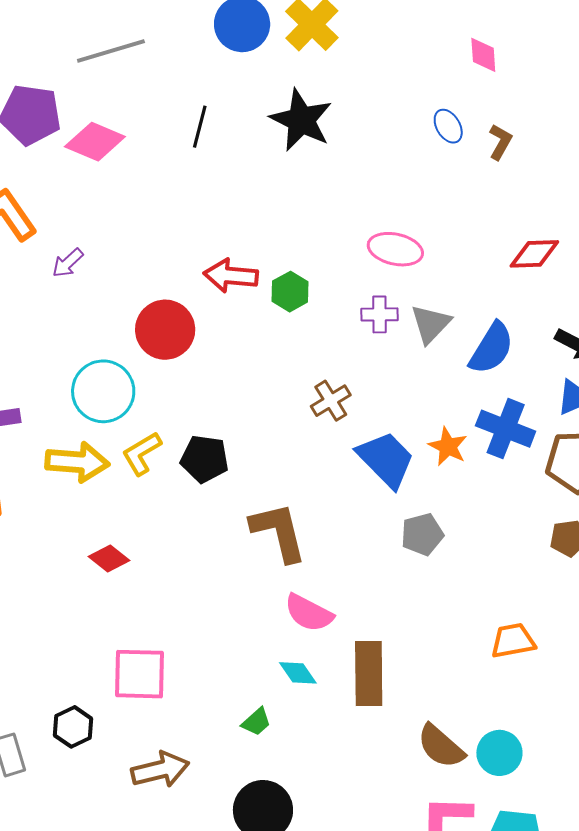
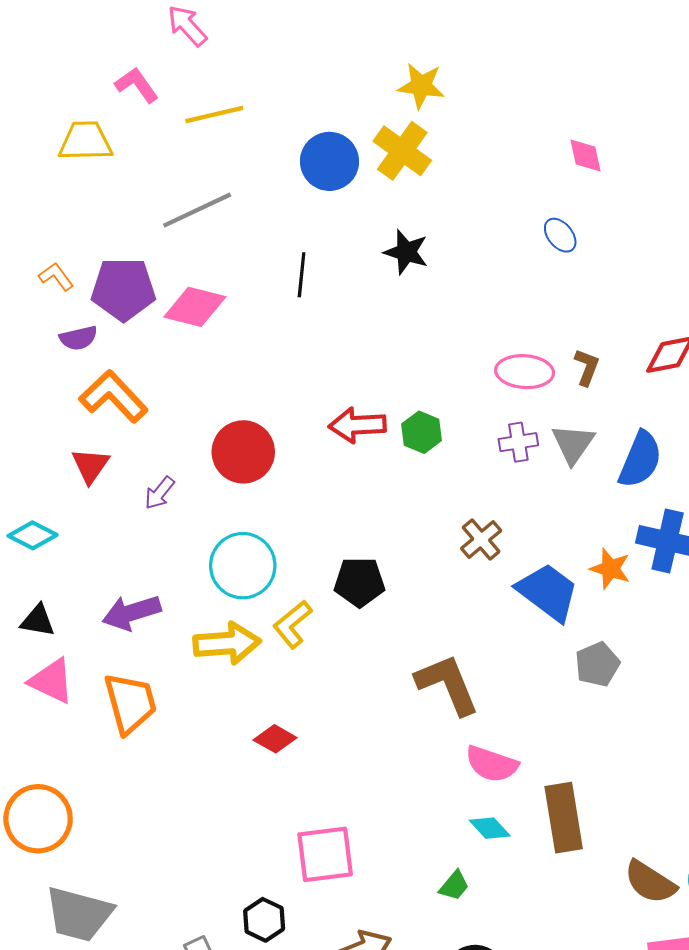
black star: (301, 120) -> (406, 252), size x0.7
brown L-shape: (500, 142) -> (587, 367), moved
purple arrow: (68, 263) -> (160, 493), moved
red circle: (165, 330) -> (243, 452), moved
black pentagon: (205, 459) -> (359, 582), moved

